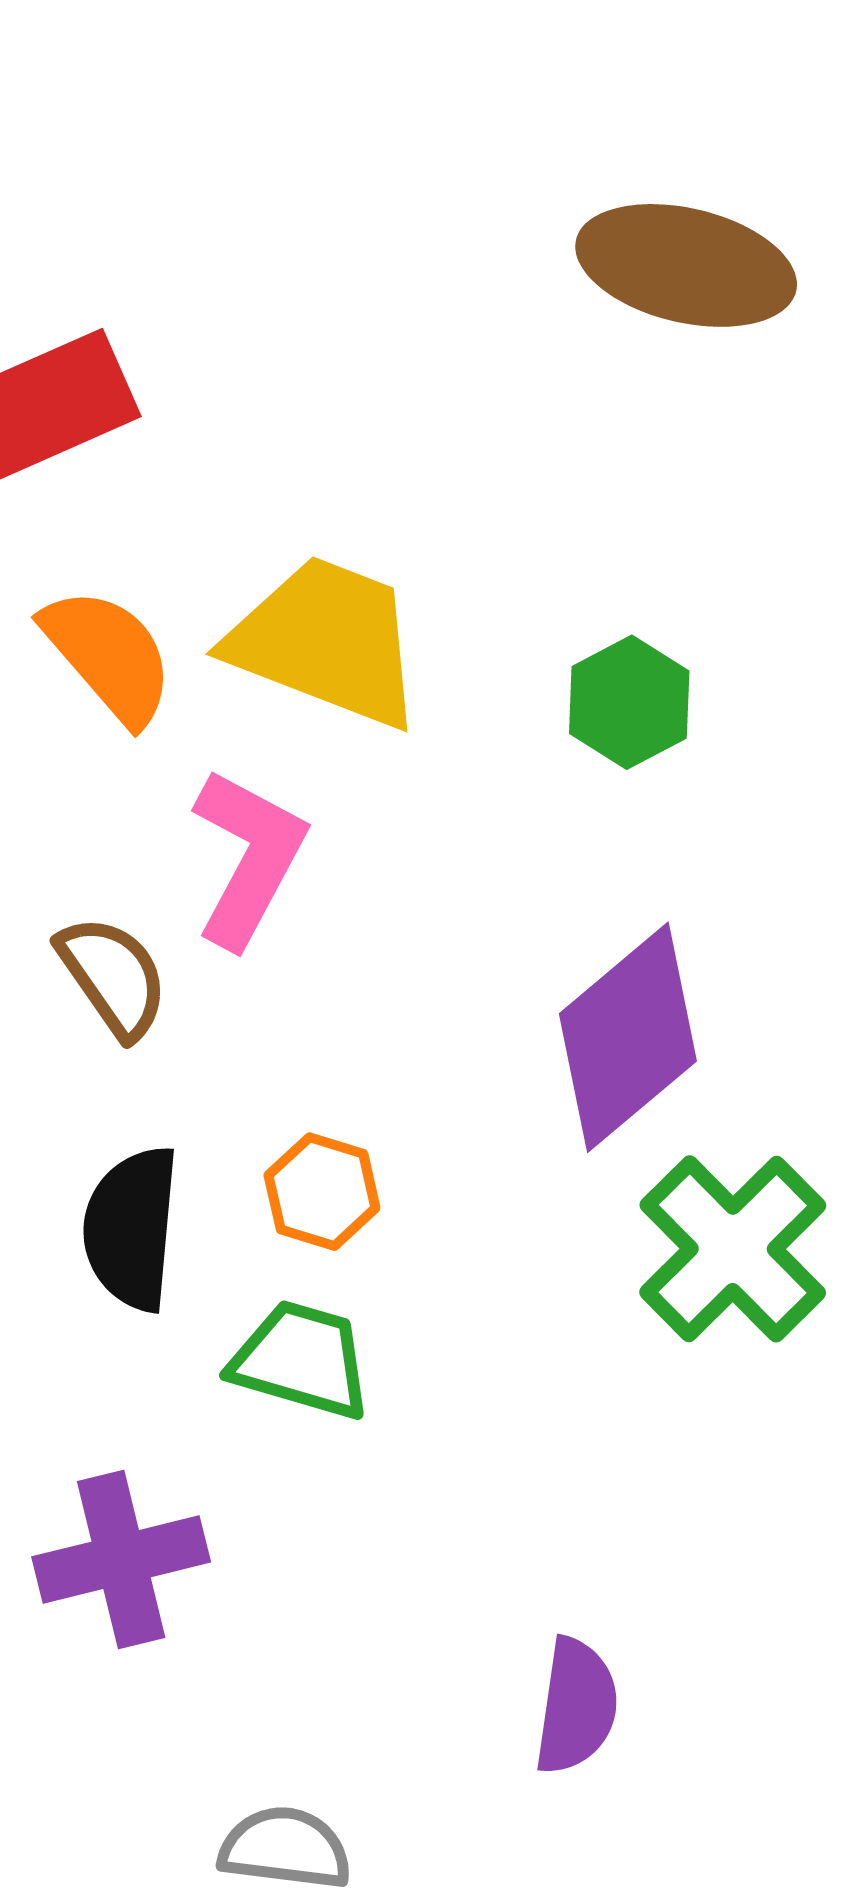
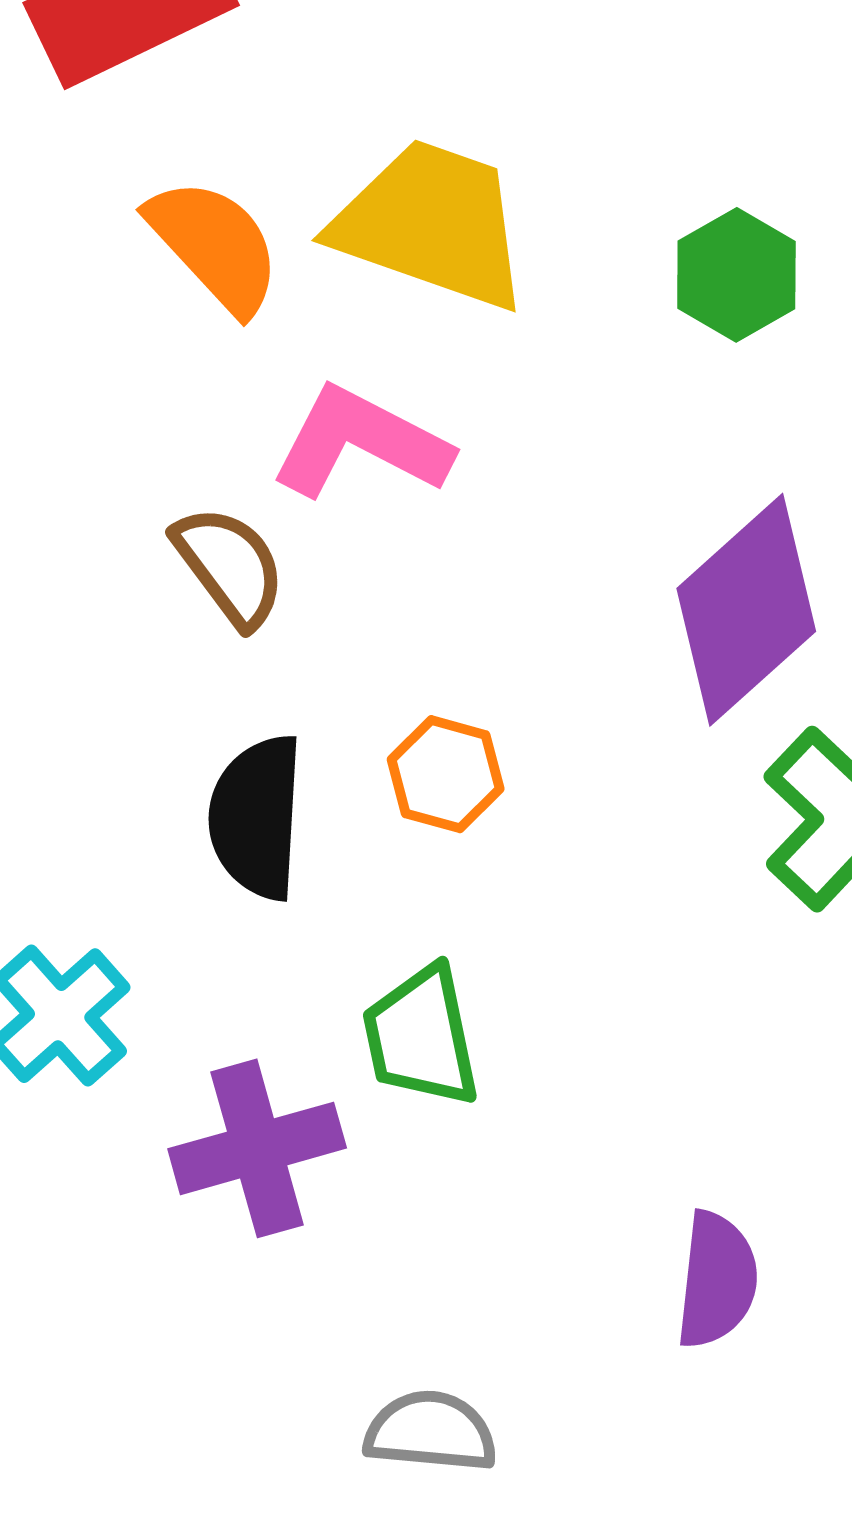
pink L-shape: (248, 858) -> (361, 443), turned -89
green trapezoid: (301, 1360) -> (421, 1037), moved, turned -116

